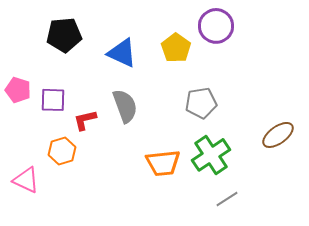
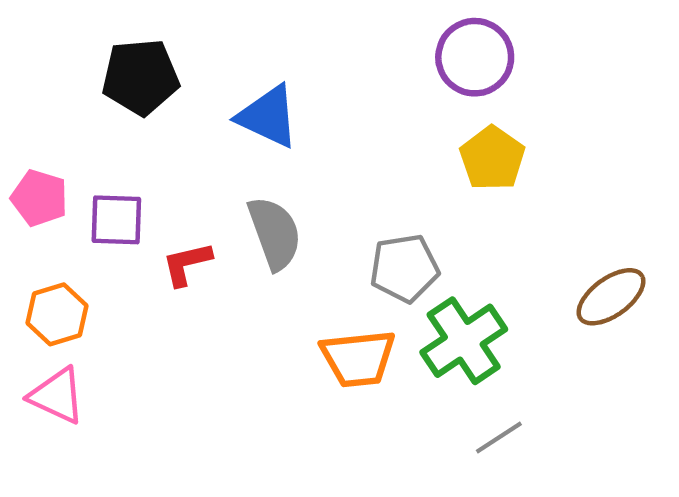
yellow pentagon: (176, 48) -> (492, 158), moved
gray pentagon: (201, 103) -> (404, 268), moved
orange hexagon: (62, 151) -> (57, 314), moved

